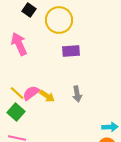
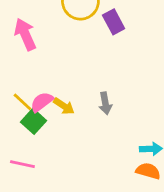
purple rectangle: (71, 51) -> (114, 22), moved, turned 66
green square: (16, 112) -> (33, 121), moved

